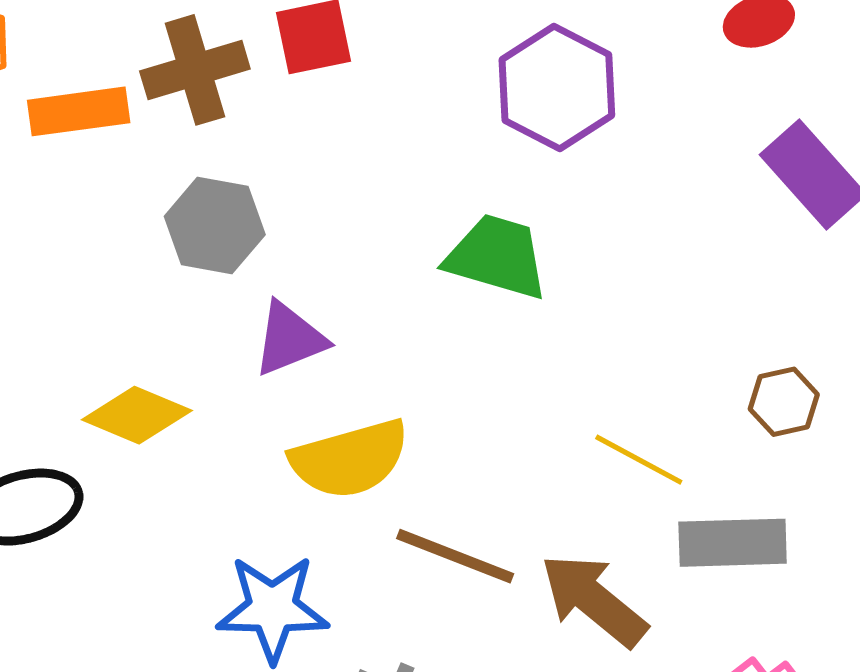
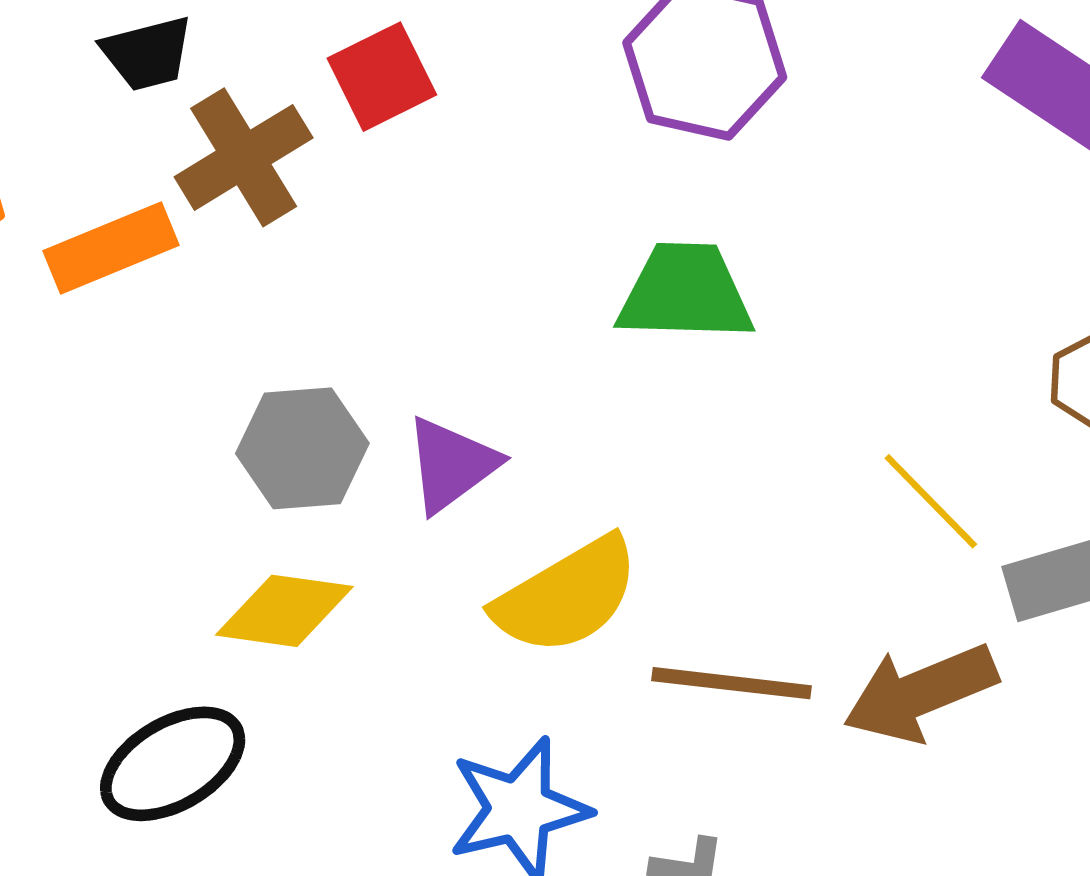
gray hexagon: (215, 225) -> (302, 448), moved
yellow line: (639, 460) -> (931, 501), turned 32
brown arrow: (594, 600) -> (920, 693), turned -47

